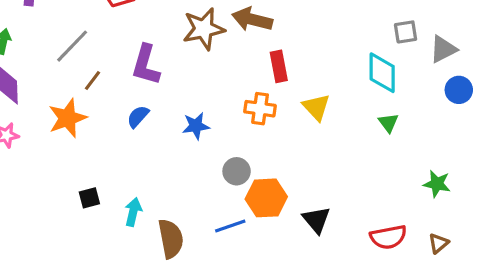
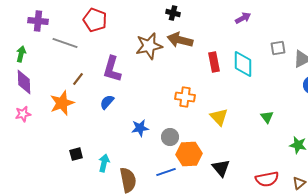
gray line: (72, 46) -> (65, 43), moved, turned 65
red rectangle: (279, 66) -> (214, 62), moved
cyan diamond: (382, 73) -> (243, 64), moved
yellow triangle: (316, 107) -> (219, 117), moved
green triangle: (388, 123) -> (267, 117), moved
blue star: (196, 126) -> (140, 128), moved

